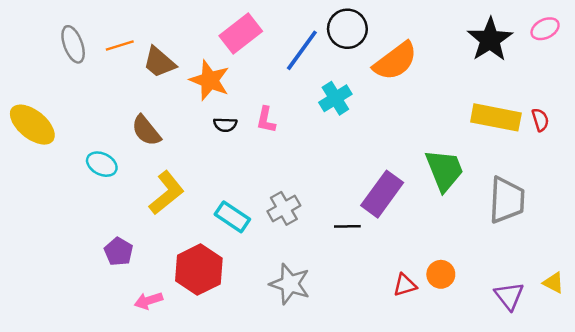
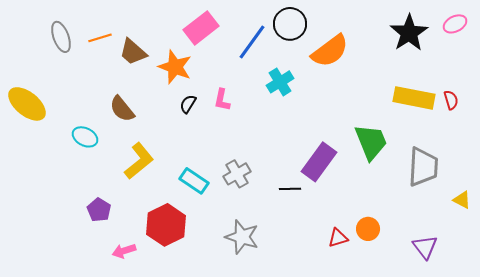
black semicircle: (225, 125) -> (188, 104), turned 120
yellow triangle: (553, 283) -> (462, 200), moved

